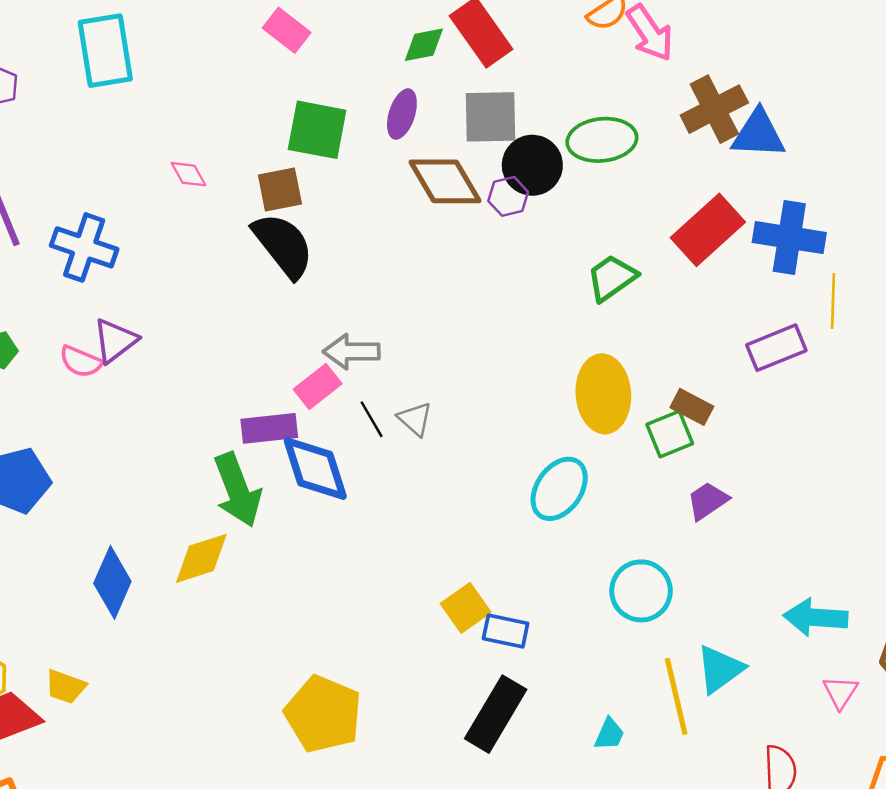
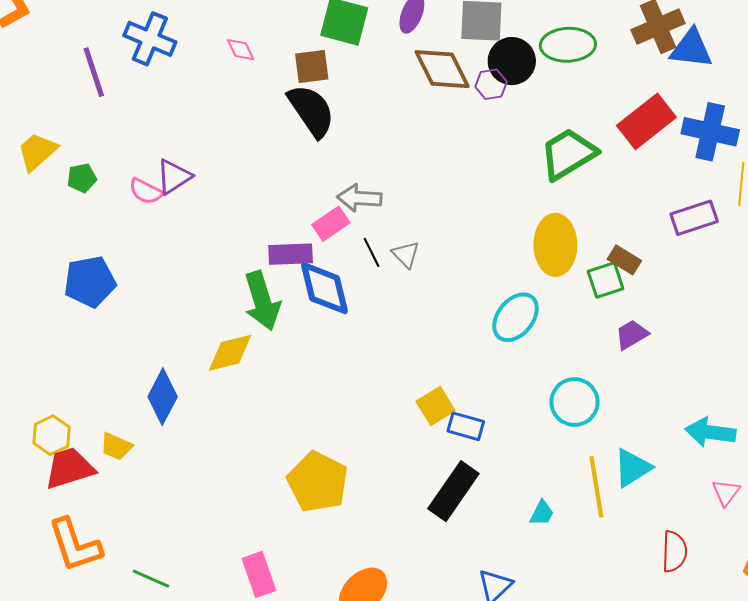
blue cross: (84, 247) -> (150, 39), moved
green trapezoid: (612, 278) -> (568, 154), size x1.4
blue diamond: (112, 582) -> (163, 397), moved

